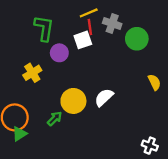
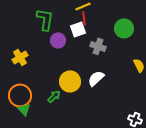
gray cross: (112, 23) -> (98, 46), moved
yellow cross: (32, 73) -> (20, 57), moved
green triangle: (19, 134) -> (24, 109), turned -40

